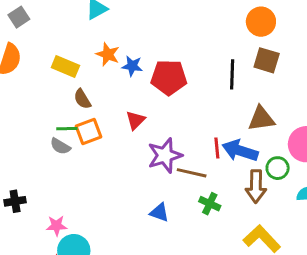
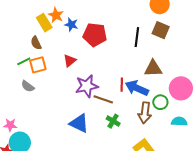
yellow rectangle: (65, 66) -> (44, 23), moved, turned 30
green line: (67, 129) -> (24, 61), turned -32
gray semicircle: (60, 146) -> (28, 86), moved
blue triangle: (159, 212) -> (79, 123), size x1.5

